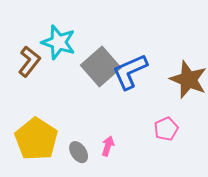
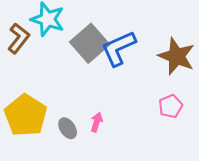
pink pentagon: (166, 129) -> (171, 106), moved

